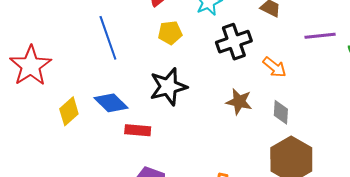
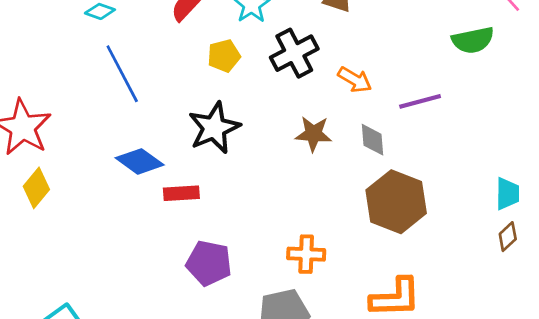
yellow pentagon: (170, 33) -> (224, 56), moved
purple line: (320, 36) -> (420, 101), moved
yellow diamond: (69, 111) -> (36, 188), moved

